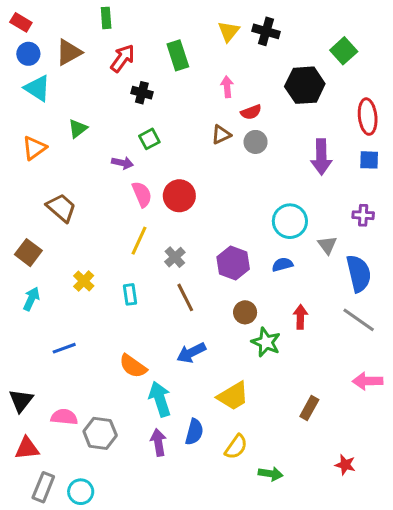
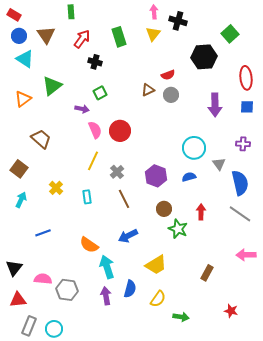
yellow triangle: (229, 31) -> (153, 34), moved
brown triangle: (69, 52) -> (46, 35), turned -36
pink arrow: (227, 87) -> (154, 12), moved
green triangle: (78, 129) -> (52, 86), size x1.5

